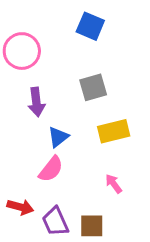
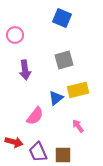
pink circle: (22, 51) -> (15, 35), size x0.7
blue triangle: (58, 137) -> (56, 98), moved

